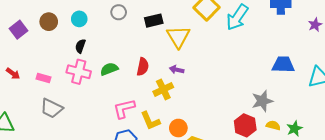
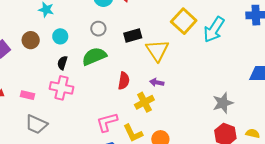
green semicircle: (109, 69) -> (94, 56), moved, size x1.4
gray star: (262, 101) -> (223, 103), moved

